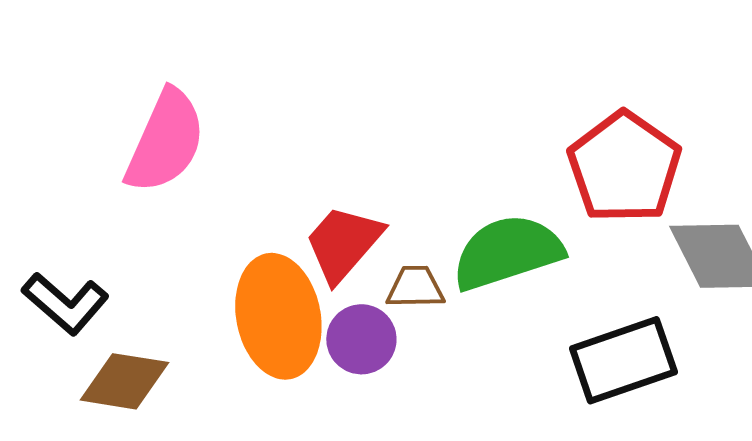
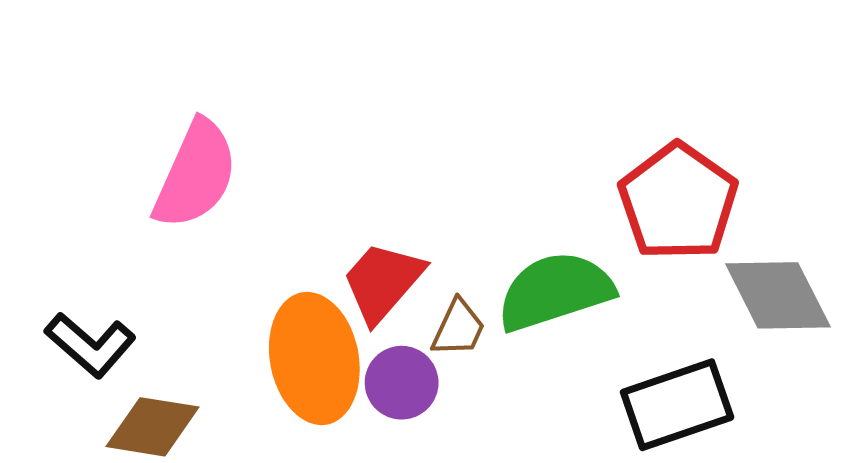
brown trapezoid: (415, 287) -> (458, 328), turned 116

